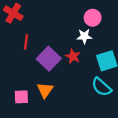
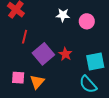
white star: (84, 36) -> (63, 15), moved
pink square: (21, 97) -> (18, 78), moved

